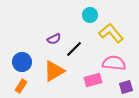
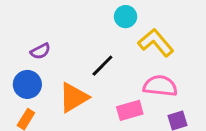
purple semicircle: (54, 39) -> (40, 51), moved

